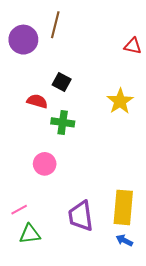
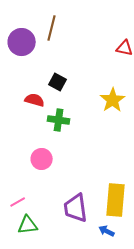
blue arrow: (124, 240) -> (107, 231), moved

